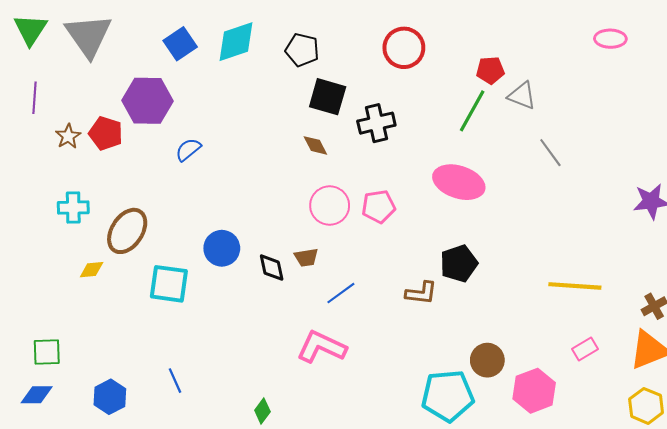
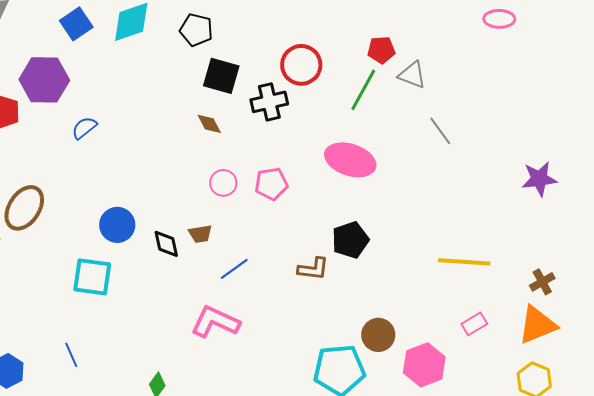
red circle: (404, 48) -> (301, 65), moved
pink circle: (330, 206) -> (223, 183), size x0.7
cyan square: (169, 284) -> (92, 277), moved

